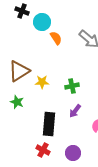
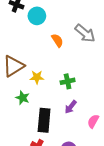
orange semicircle: (56, 38) -> (57, 40), moved
green star: (17, 102) -> (23, 98), moved

